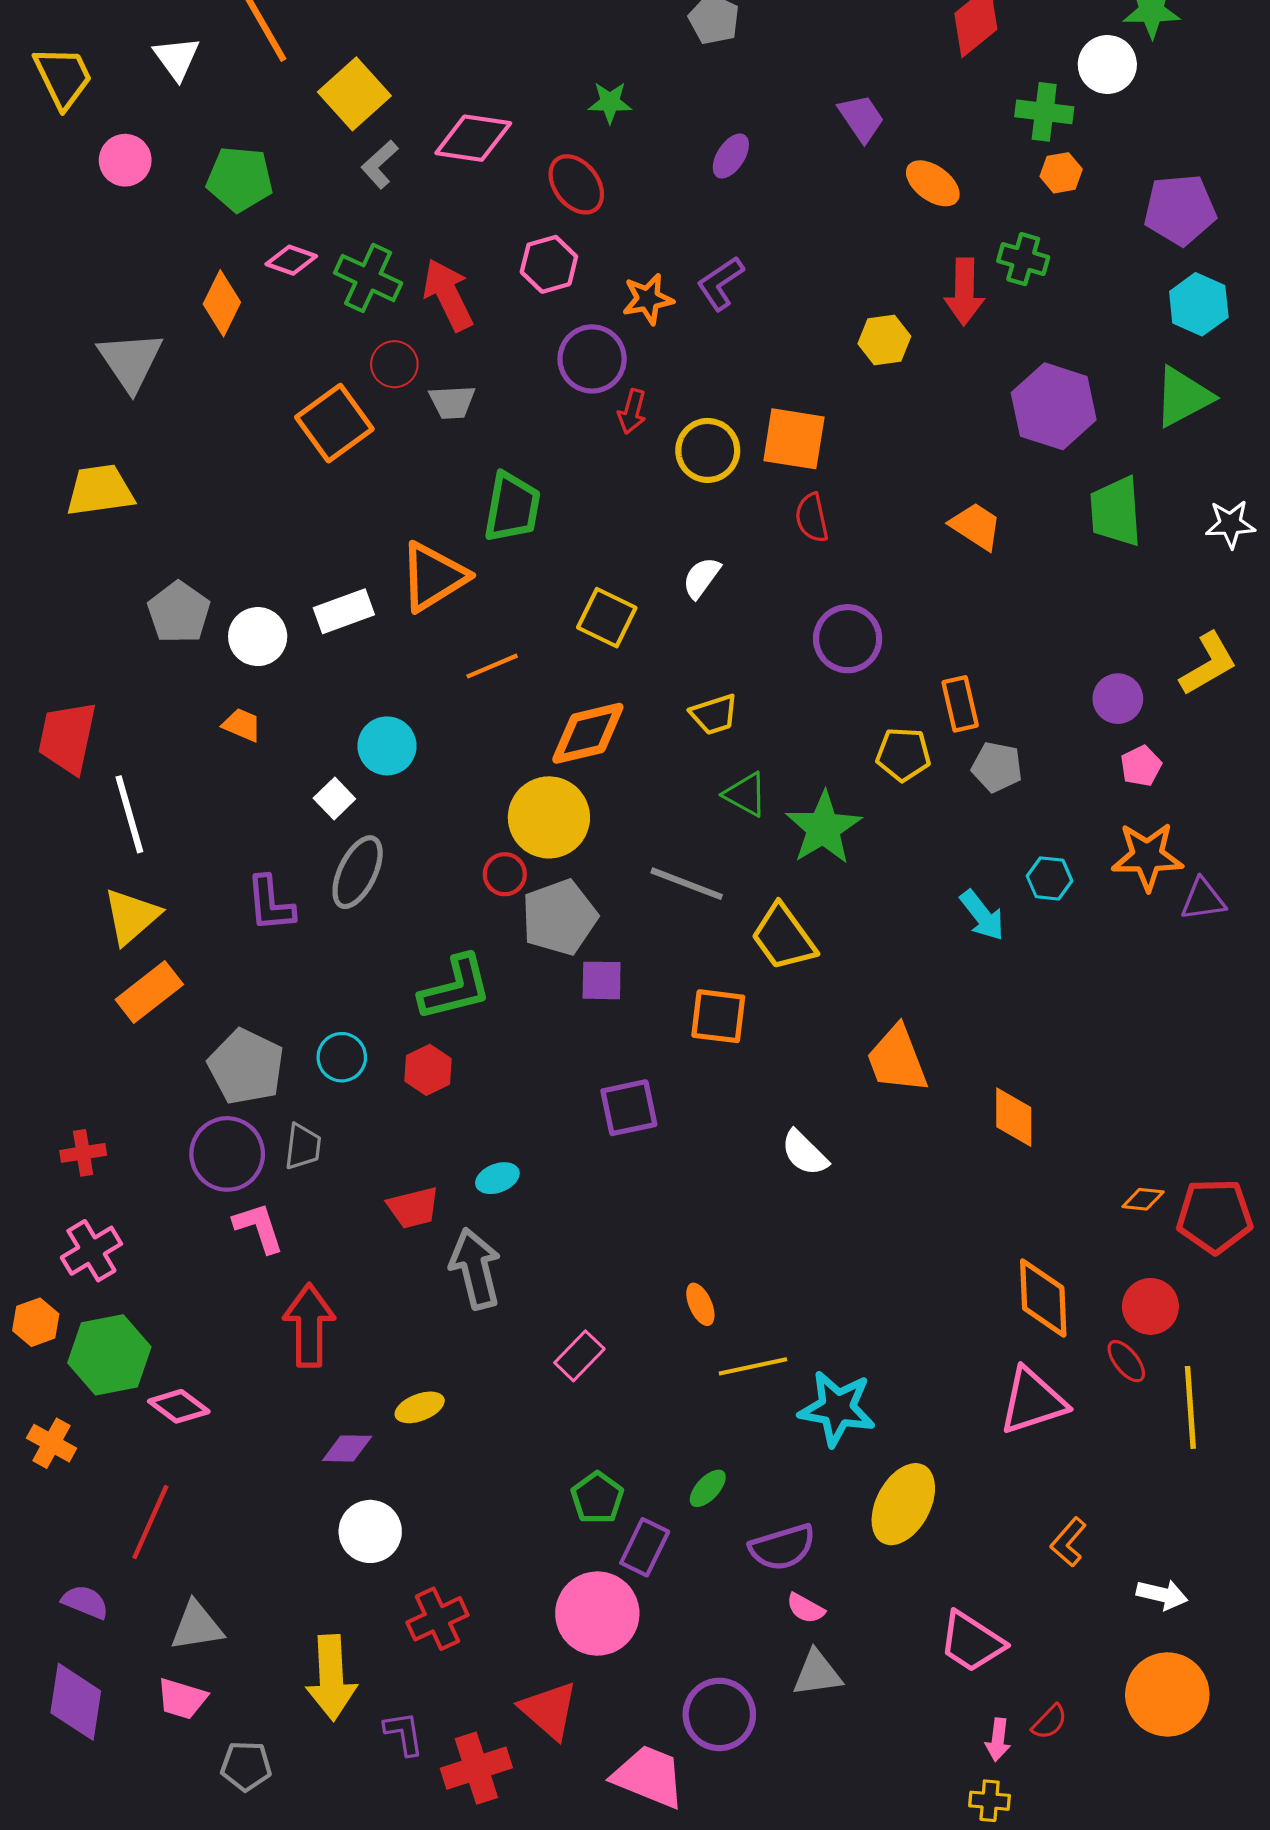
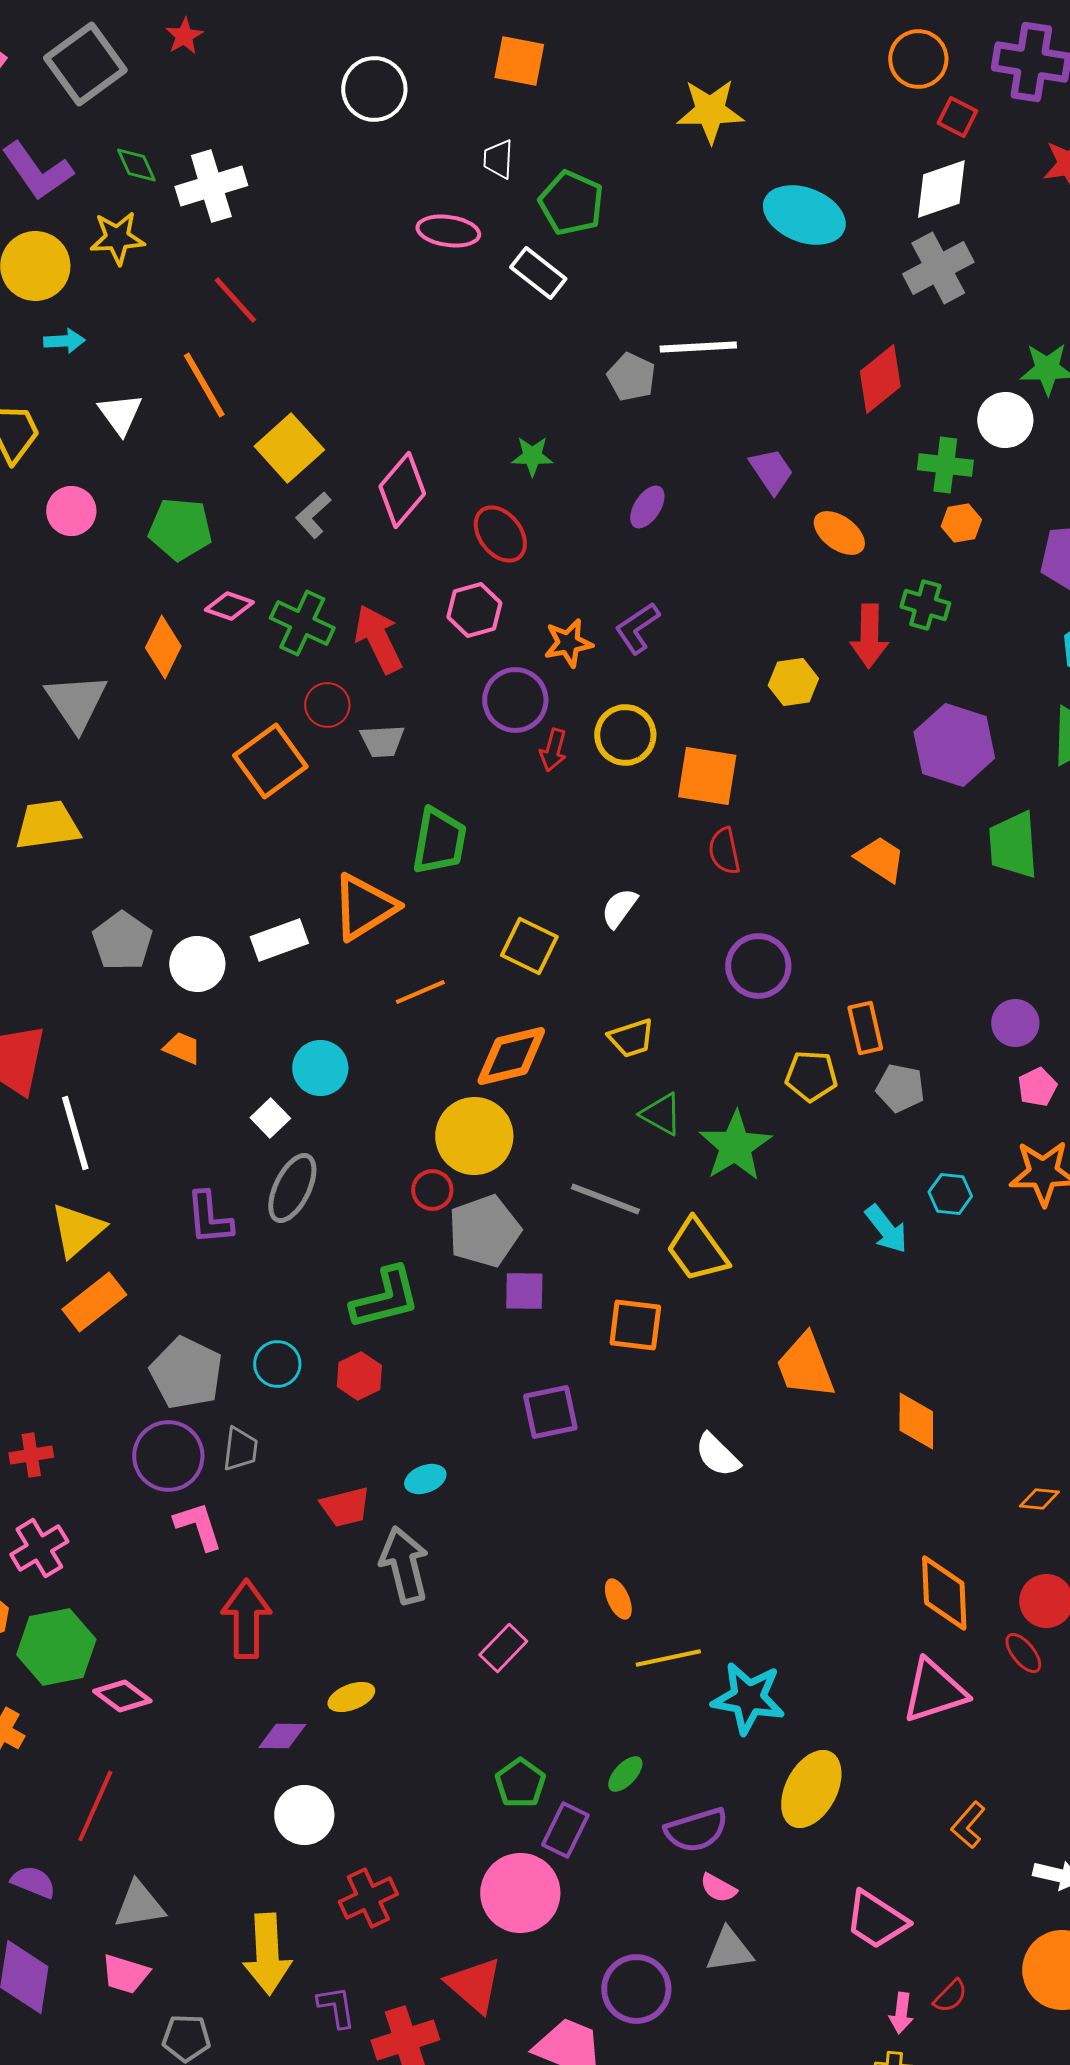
pink diamond: (473, 138) -> (402, 490), turned -58
yellow circle: (708, 450) -> (625, 735), moved

